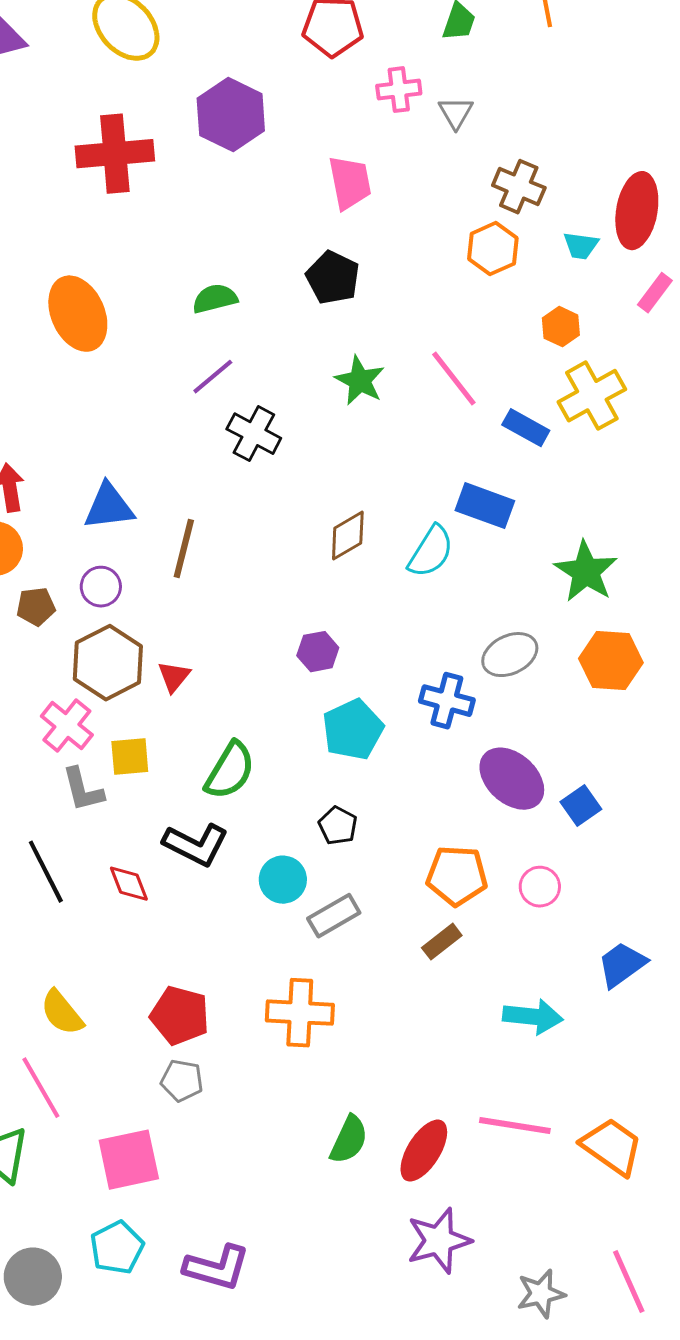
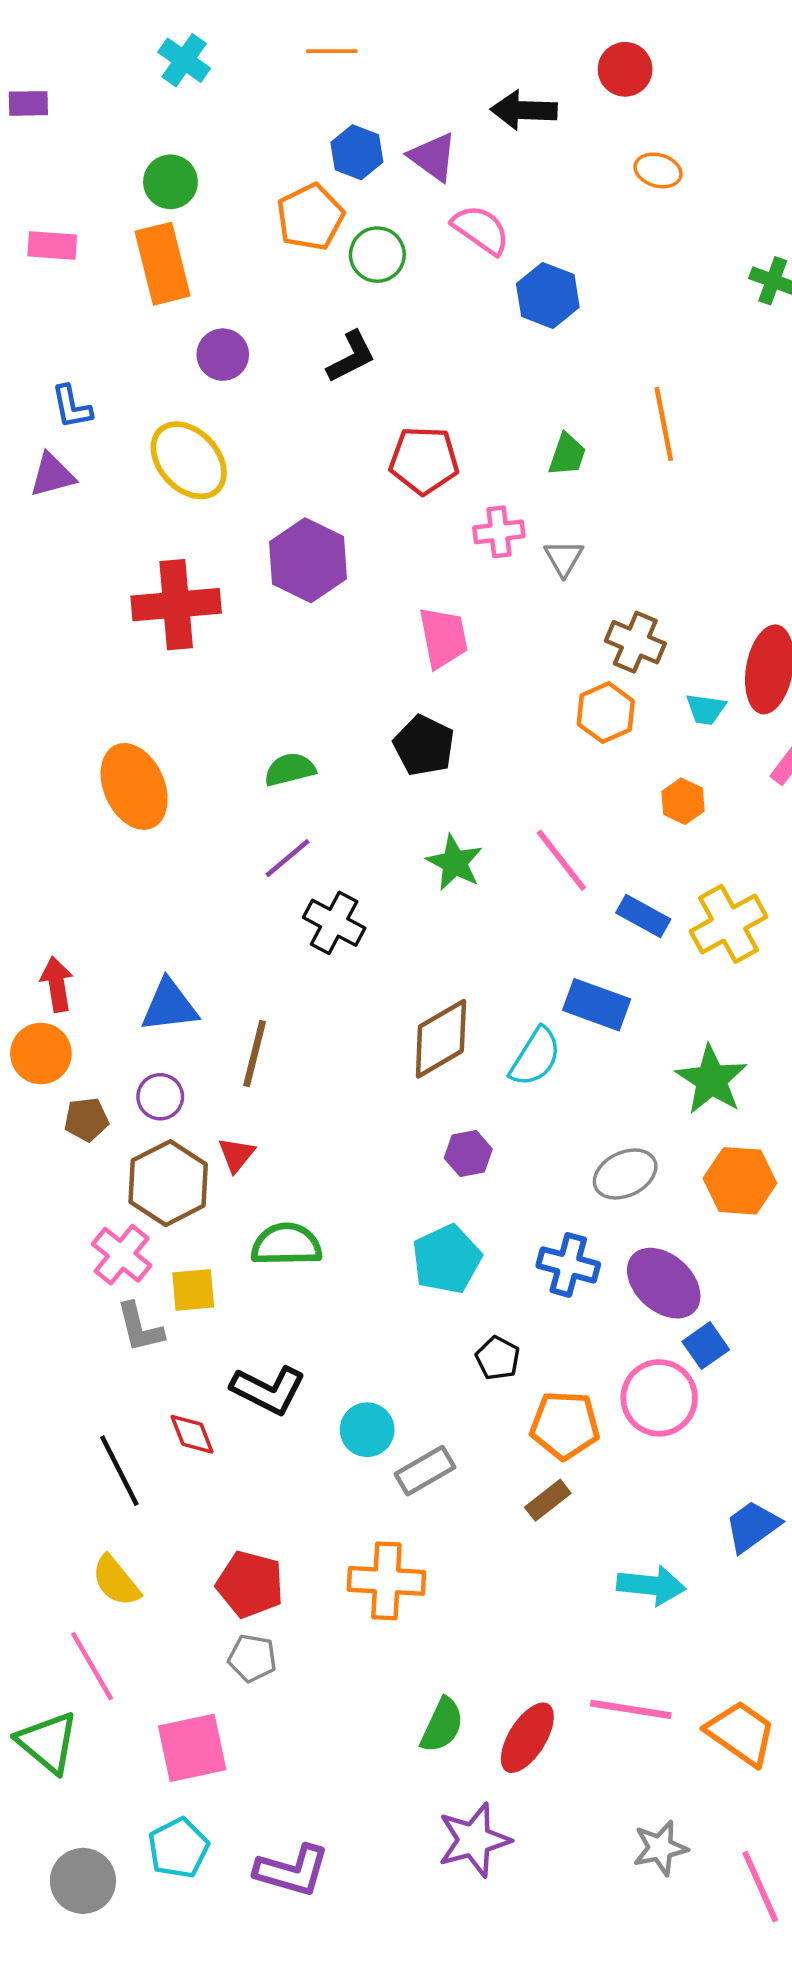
yellow cross: (592, 396) -> (728, 924), moved
brown diamond: (348, 536) -> (441, 1039), size x1.4
purple hexagon: (318, 652) -> (468, 1154), moved
red triangle: (174, 677) -> (236, 1155), moved
blue cross: (447, 701) -> (568, 1265), moved
green semicircle: (230, 771) -> (286, 1244), moved, turned -122
purple ellipse: (512, 779) -> (664, 1283), moved
black pentagon: (338, 826) -> (498, 1358), moved
black line: (46, 872) -> (119, 1471), moved
pink circle: (540, 887) -> (659, 1398), moved, size x1.6
purple star: (439, 1241) -> (474, 1840), moved
gray star: (541, 1294) -> (660, 1848), moved

